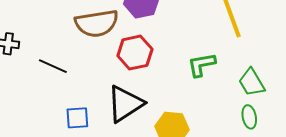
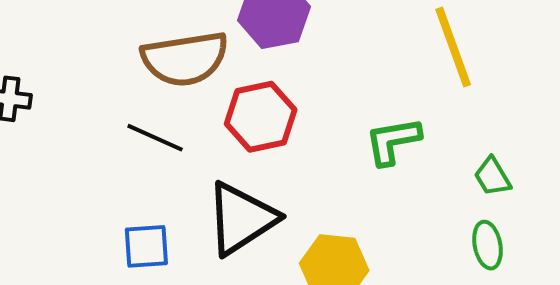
black line: (53, 66) -> (155, 138), moved
green trapezoid: (252, 82) -> (492, 177), size x0.7

